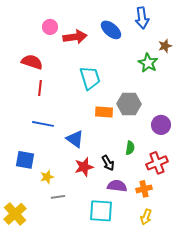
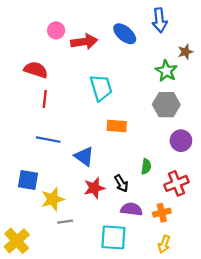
gray hexagon: (129, 104) -> (166, 105), moved
yellow star: (47, 177) -> (53, 199), size x1.5

